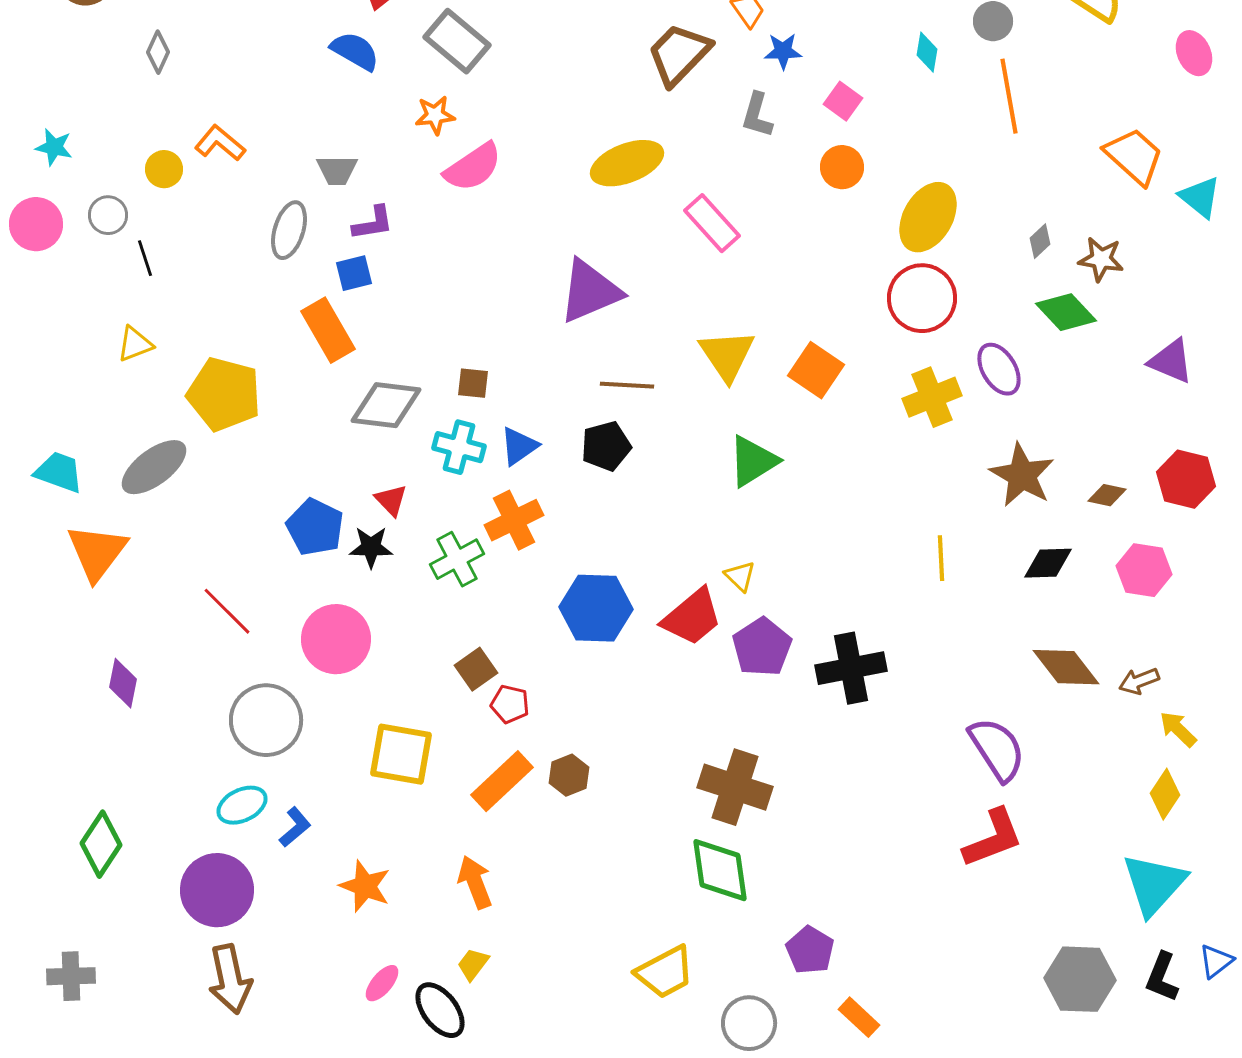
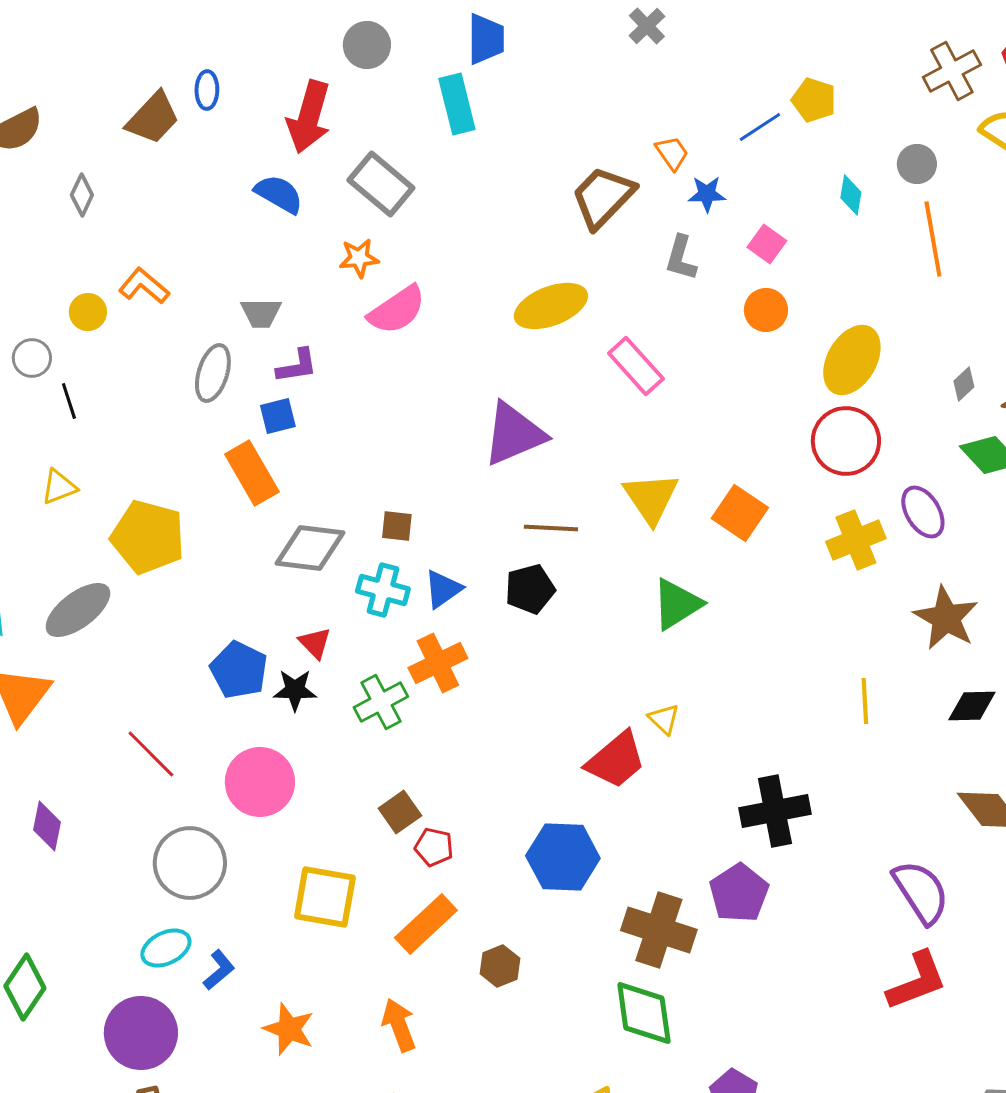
blue hexagon: (596, 608) -> (563, 857), moved
purple pentagon: (762, 647) -> (739, 893), moved
brown hexagon: (569, 775) -> (500, 966), moved

